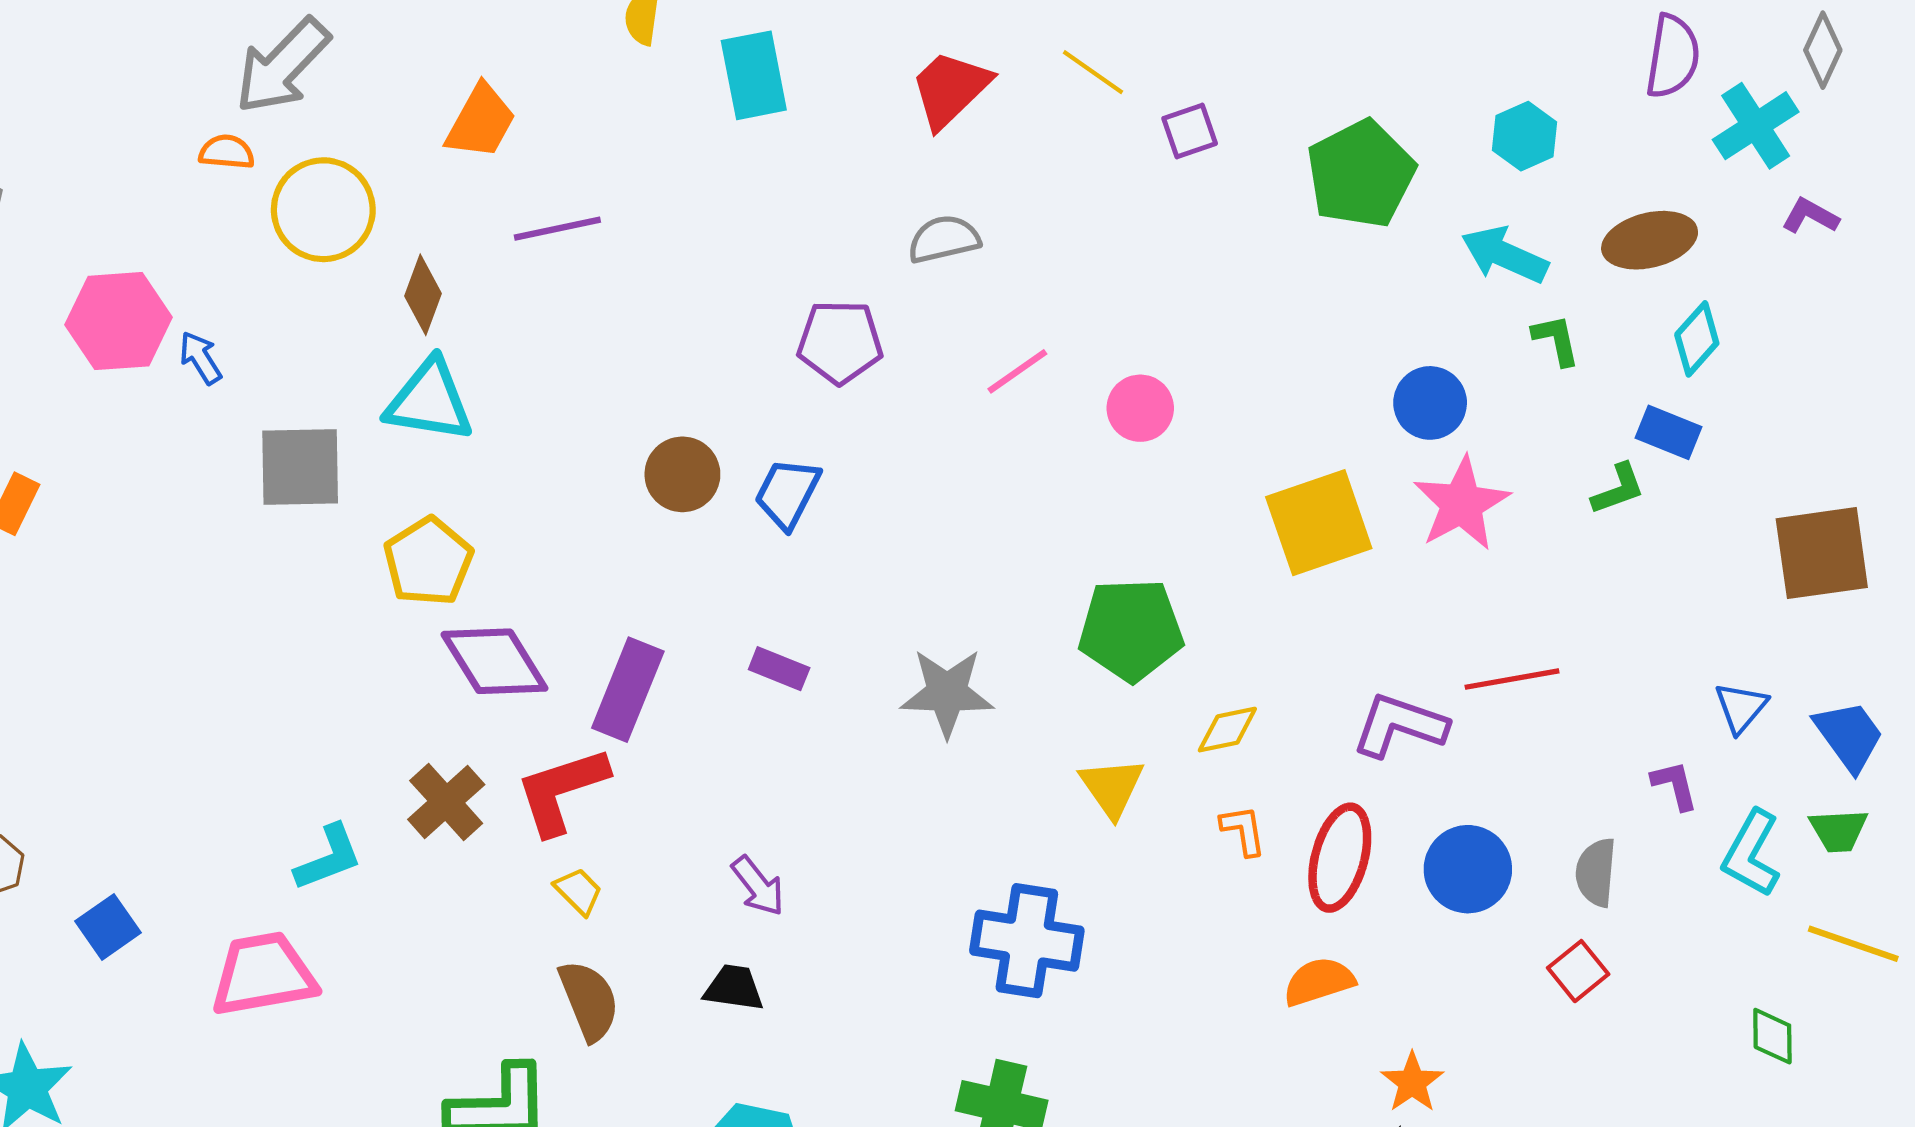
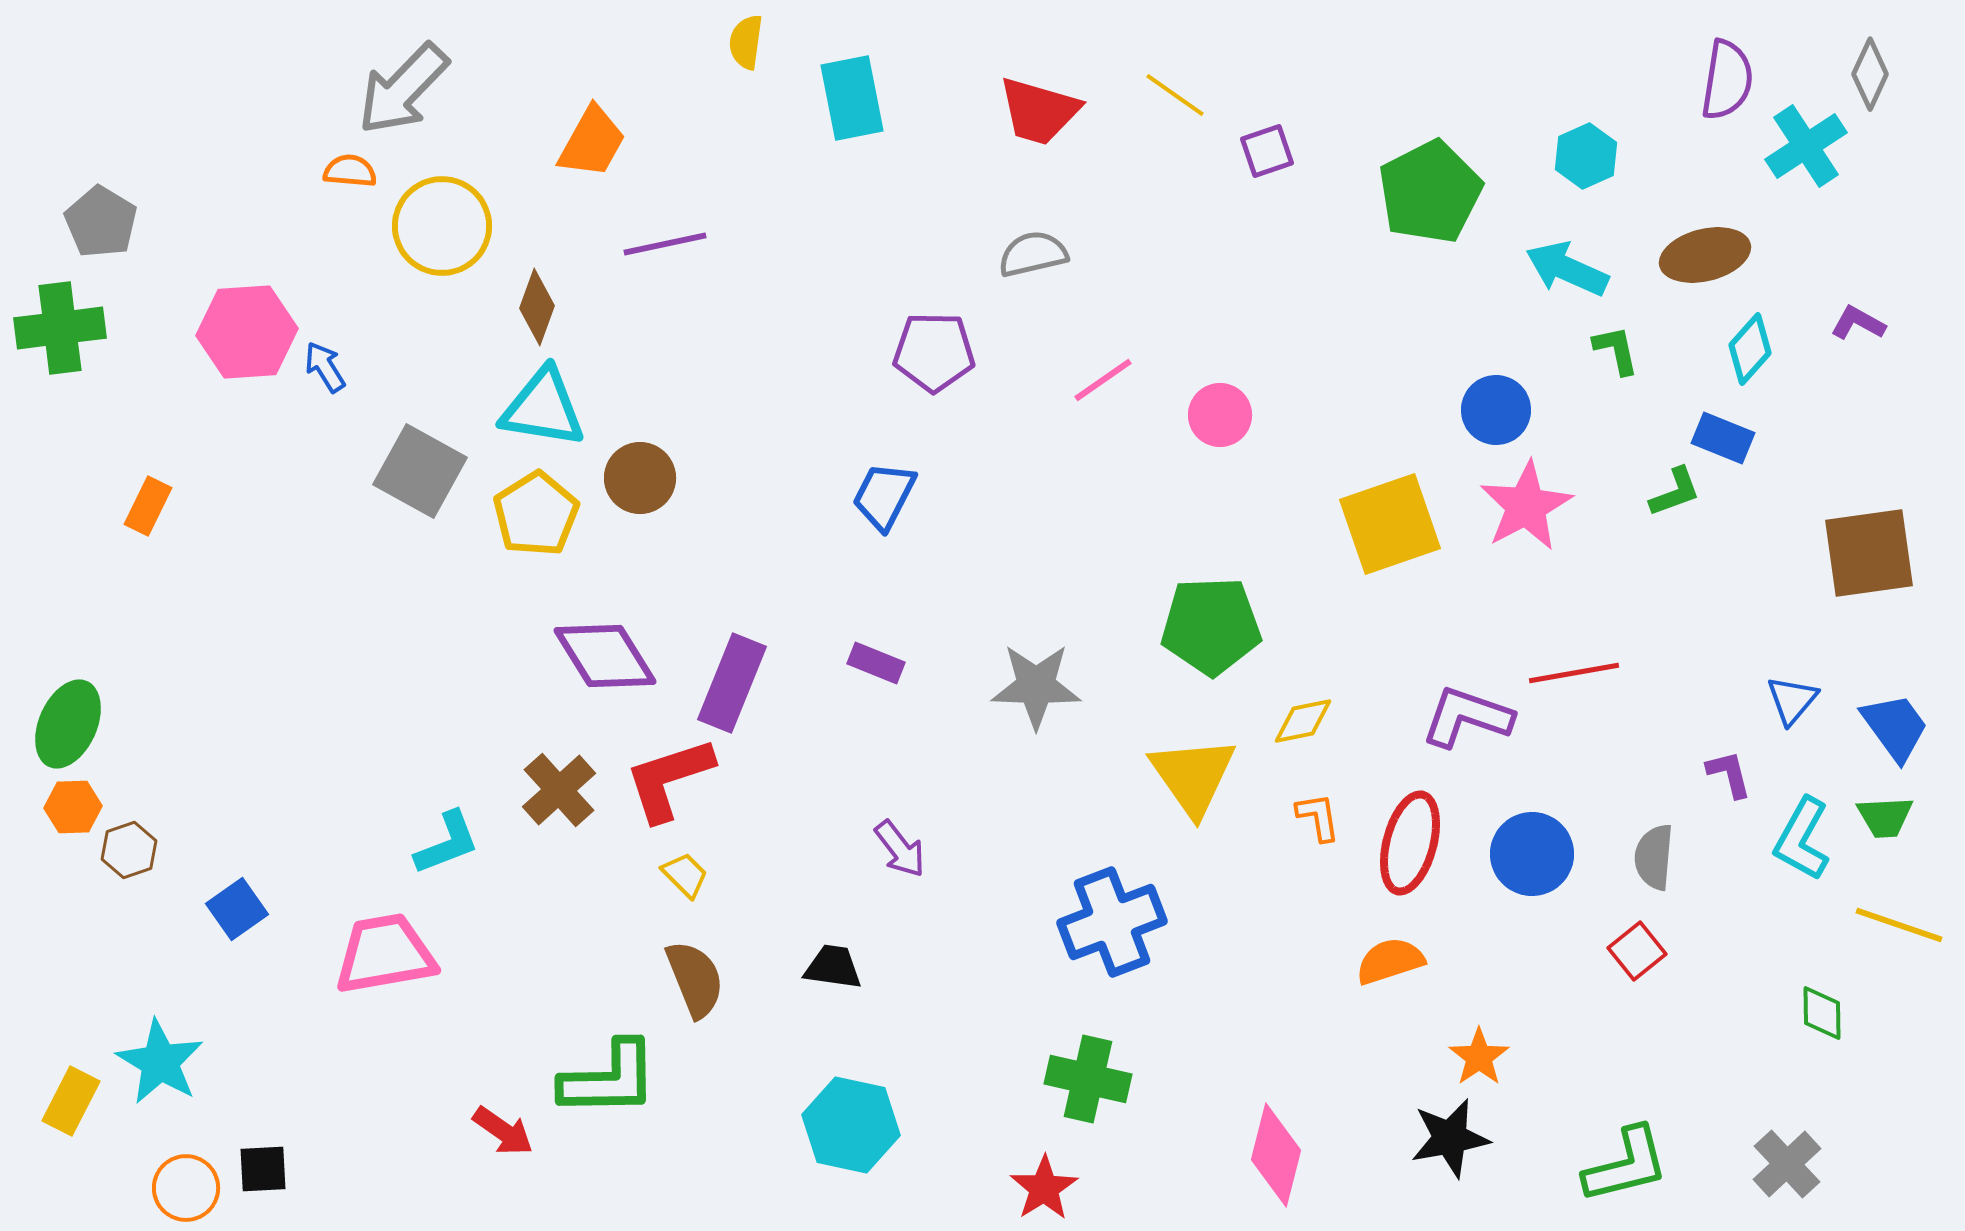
red trapezoid: (950, 89) -> (1039, 111), turned -120
purple L-shape: (1810, 216) -> (1858, 323), moved
gray square: (300, 467) -> (420, 471), turned 30
brown circle: (682, 474) -> (640, 478), moved
yellow pentagon: (428, 562) -> (536, 514), moved
yellow triangle: (1112, 787) -> (1193, 776), size x1.4
purple arrow: (758, 886) -> (900, 849), moved
blue cross: (1027, 941) -> (1112, 922), turned -30

